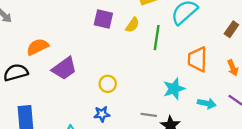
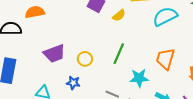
green line: (157, 38) -> (119, 54), moved
purple trapezoid: (64, 68) -> (54, 54), moved

